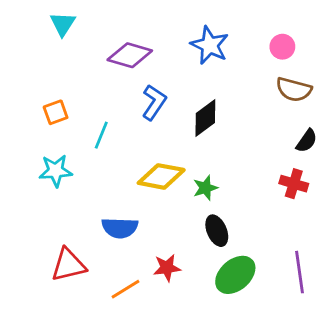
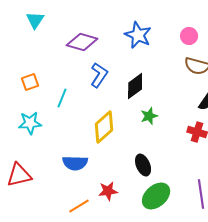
yellow diamond: (161, 176) -> (104, 127), turned -52
green star: (205, 188) -> (149, 116), moved
red triangle: (68, 265) -> (19, 175), moved

